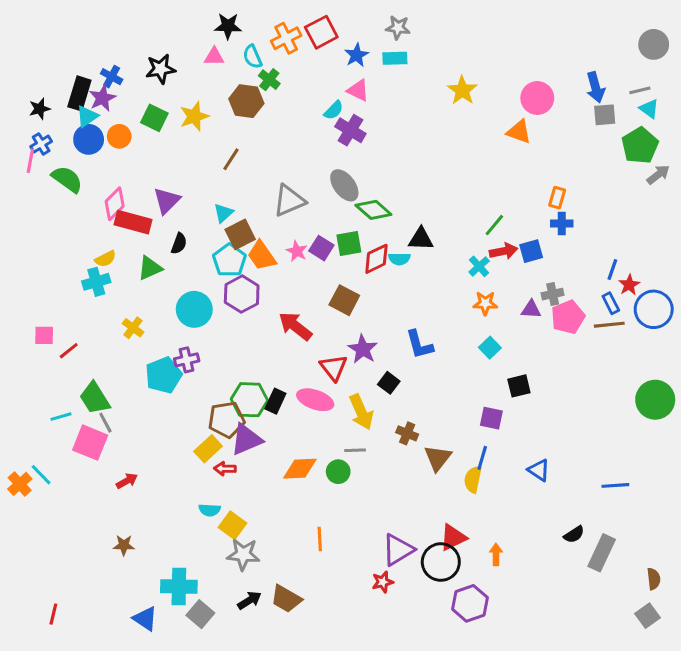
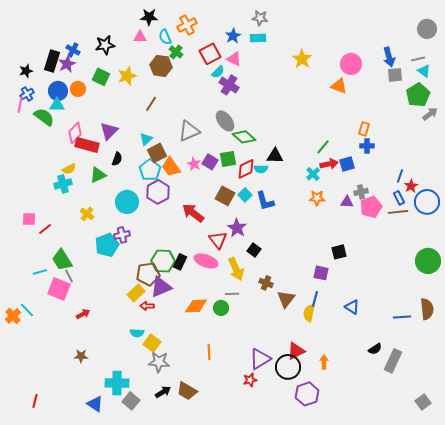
red square: (321, 32) -> (210, 54), moved
cyan triangle: (87, 116) -> (57, 105), moved, turned 35
blue L-shape: (419, 345) -> (265, 201), moved
cyan square: (490, 348) -> (245, 195), moved
brown semicircle: (654, 579) -> (427, 309), moved, size x1.5

